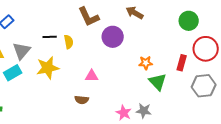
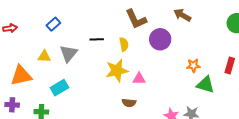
yellow semicircle: (69, 42) -> (124, 44), moved
yellow star: (48, 68) -> (117, 71), moved
cyan rectangle: (13, 73) -> (59, 88), moved
green triangle: (158, 82) -> (205, 85), turned -30

